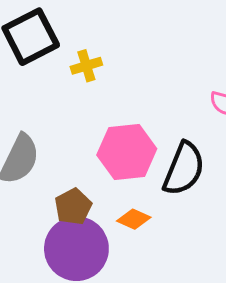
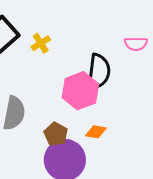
black semicircle: (184, 169) -> (99, 72), moved

